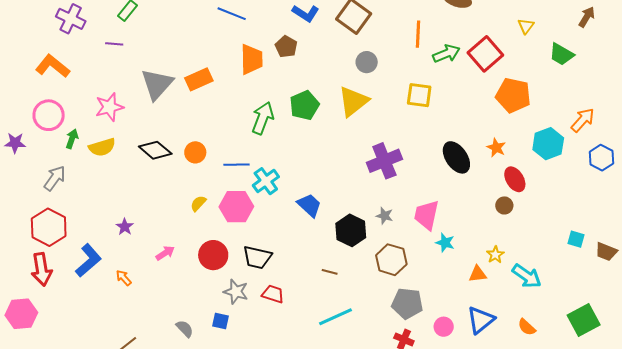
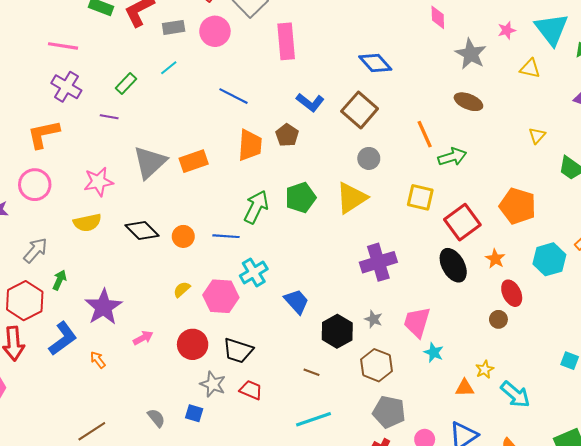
orange line: (418, 34) -> (425, 134), turned -32
red square: (485, 54) -> (462, 222), moved
orange L-shape: (53, 66) -> (43, 134), turned -56
green arrow: (72, 139) -> (59, 280), moved
blue line: (237, 165) -> (226, 236), moved
purple star: (125, 227) -> (103, 307), size x2.0

